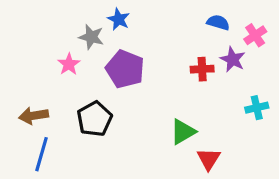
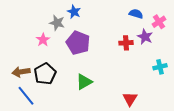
black pentagon: (95, 119) -> (45, 74), moved
green triangle: (183, 132) -> (84, 82), moved
blue line: (42, 154) -> (26, 96), turned -55

